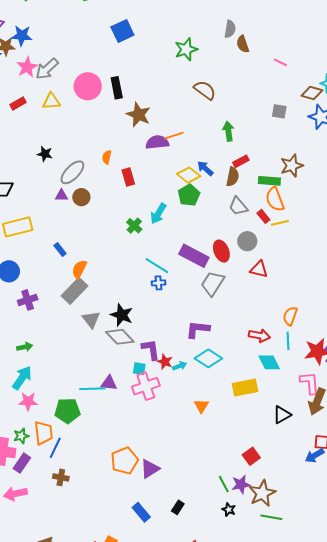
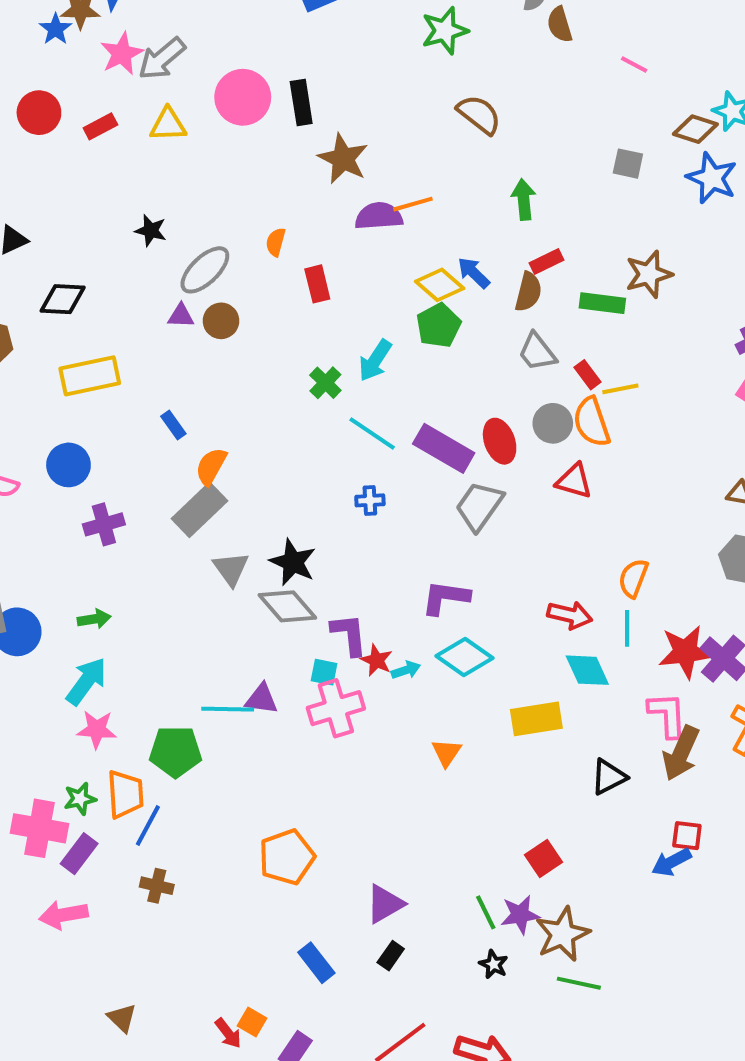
orange semicircle: (275, 199) -> (592, 422), moved
cyan line: (157, 266) -> (372, 433), moved
purple triangle: (150, 469) -> (385, 904), moved

